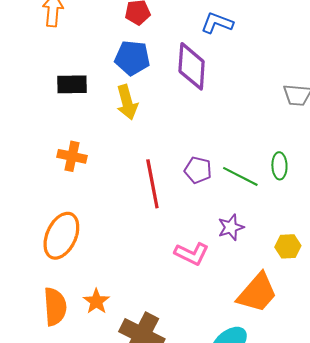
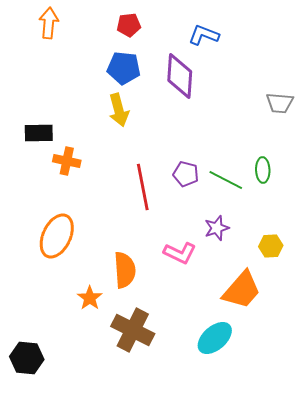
black rectangle: (72, 84) -> (39, 133), moved
orange semicircle: (55, 307) -> (125, 270), moved

